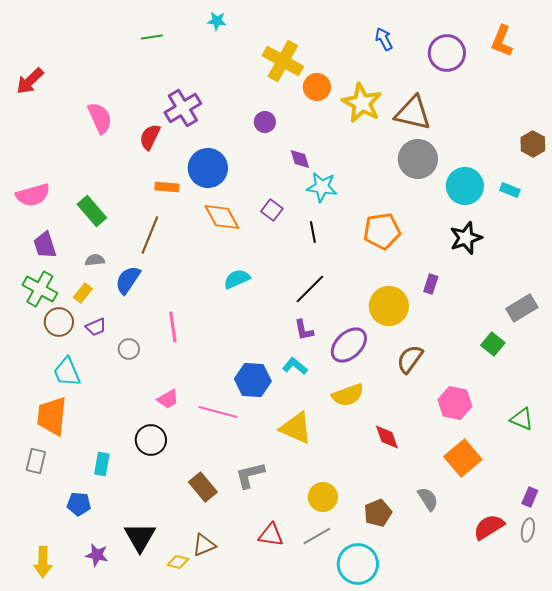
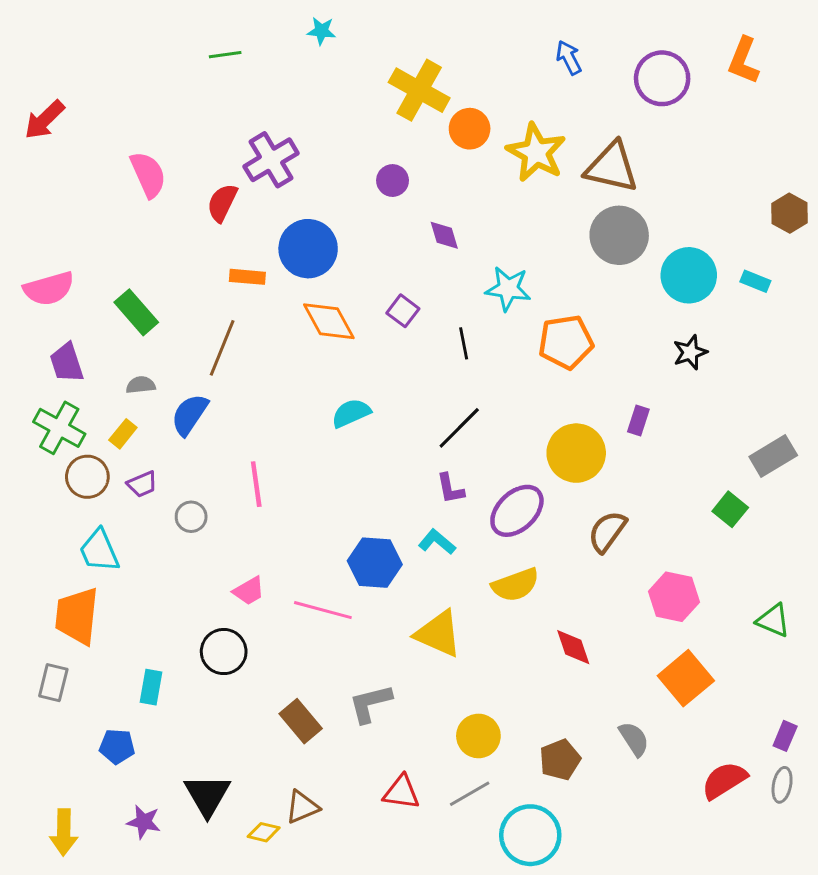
cyan star: (322, 187) -> (508, 289), moved
black star: (466, 238) -> (690, 352), size x0.7

